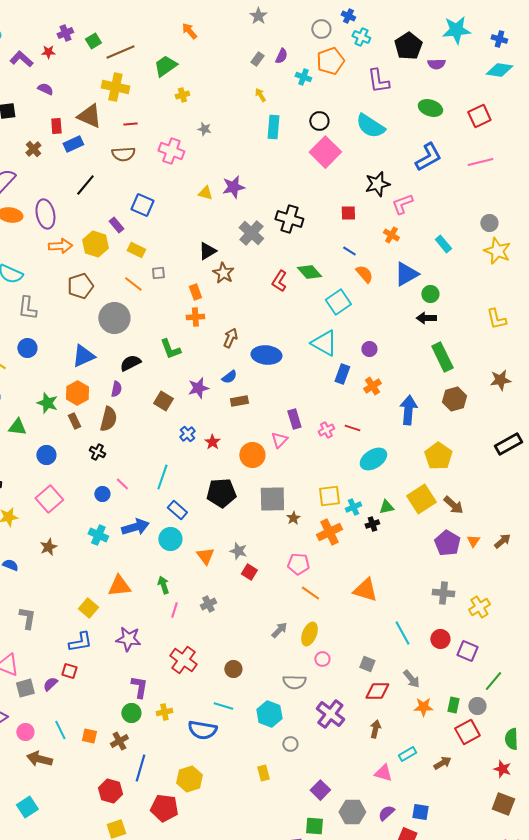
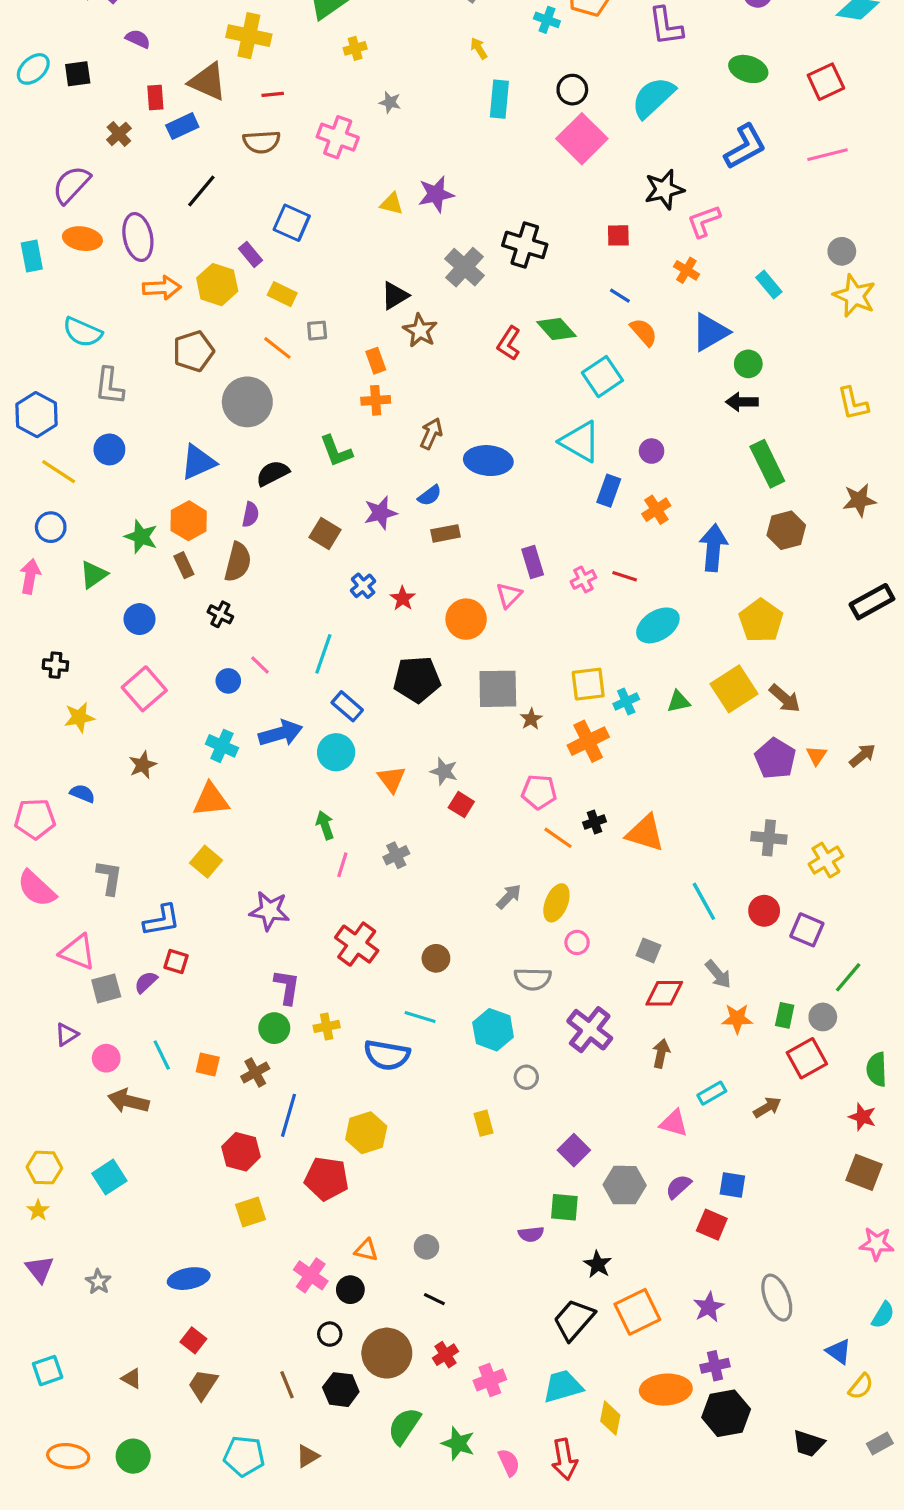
cyan semicircle: (370, 126) -> (653, 98), turned 104
green triangle: (17, 427) -> (94, 575), turned -42
black cross: (372, 524) -> (594, 822), moved
orange triangle: (119, 586) -> (211, 800), moved
blue L-shape: (80, 642) -> (162, 920), moved

